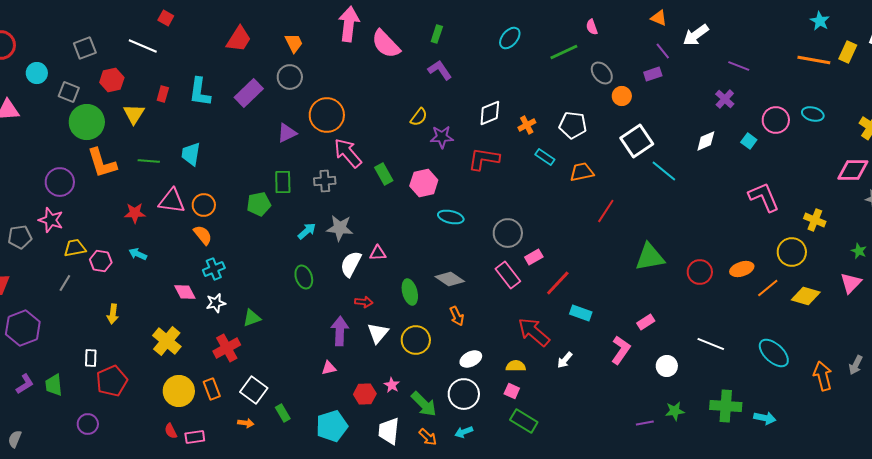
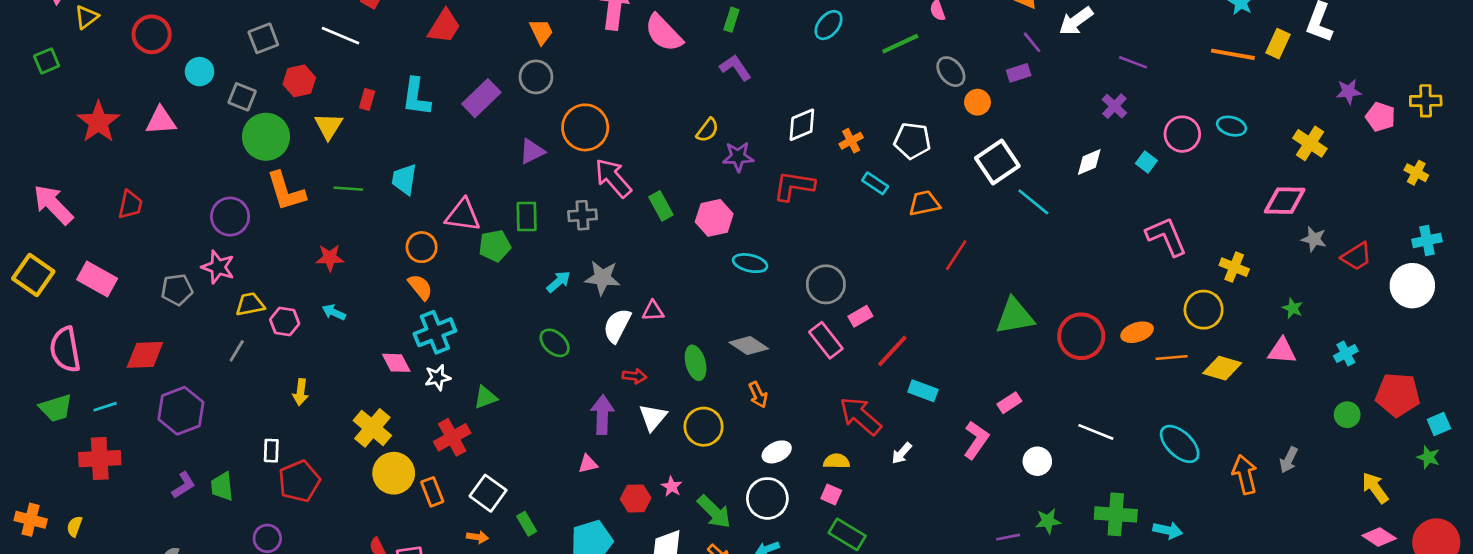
red trapezoid: (239, 39) -> (444, 26), moved
pink triangle: (172, 201) -> (463, 215), moved
cyan cross: (214, 269) -> (435, 332), size x1.4
red circle: (700, 272) -> (1081, 336), size x1.4
green ellipse: (304, 277) -> (555, 343), turned -30
pink triangle: (851, 283) -> (1282, 351), turned 50
orange line: (768, 288) -> (1172, 357), turned 35
yellow circle: (179, 391) -> (394, 473), moved

